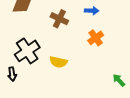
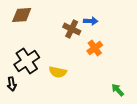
brown cross: (59, 19) -> (72, 29), moved

